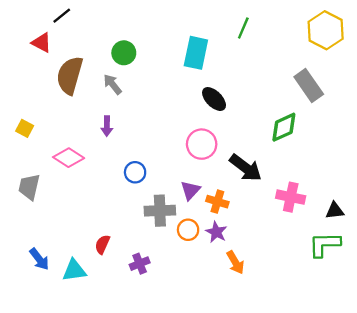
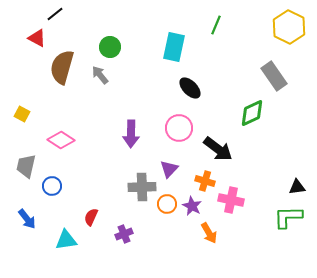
purple arrow: (107, 126) -> (131, 134), moved, size x1.5
blue circle: (135, 172) -> (52, 186), moved
pink cross: (291, 197) -> (231, 200), moved
orange cross: (217, 202) -> (205, 181), moved
blue arrow: (39, 259) -> (27, 219), moved

